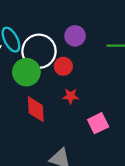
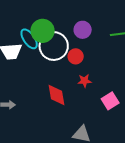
green circle: (26, 72) -> (43, 31), moved

